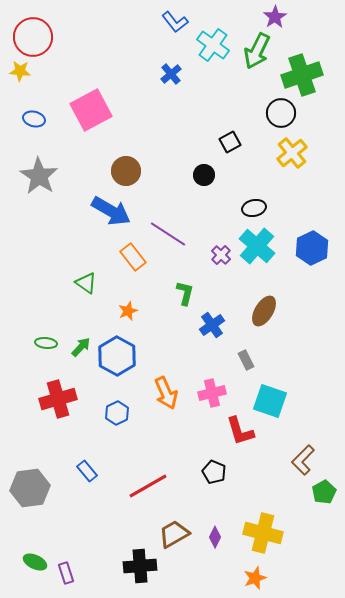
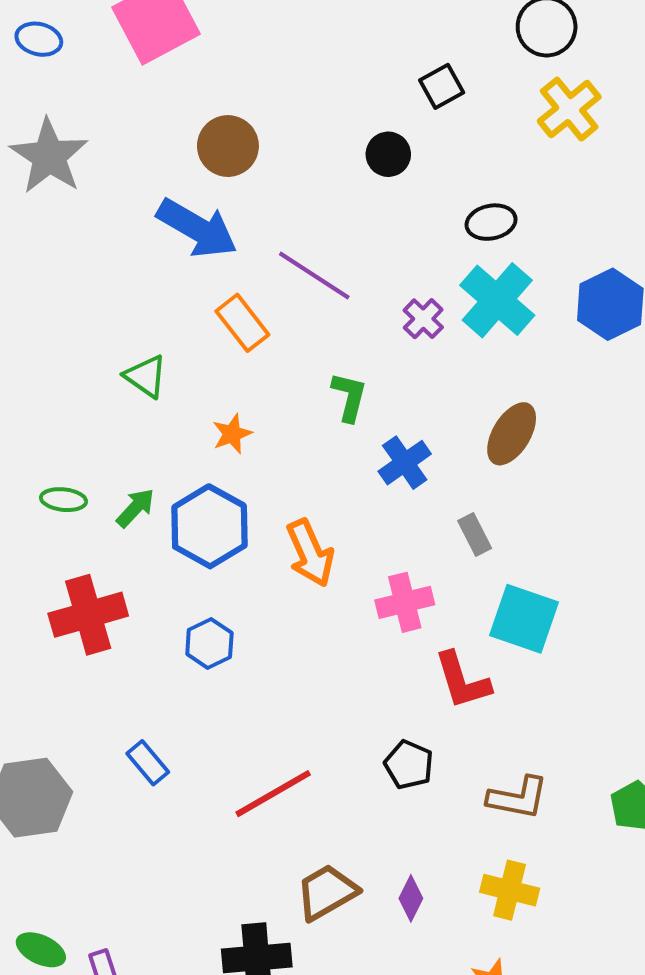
orange arrow: (166, 393) -> (310, 553), moved
brown L-shape: (303, 460) -> (518, 798), moved, turned -124
yellow cross: (263, 533) -> (510, 890), size x0.7

